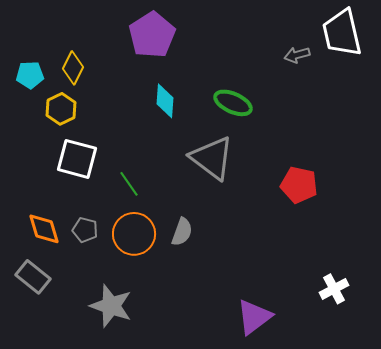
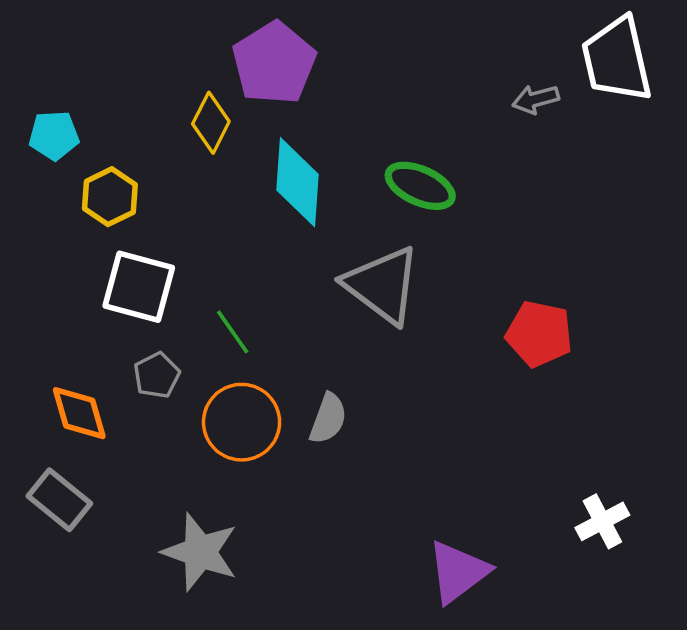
yellow diamond: (73, 68) -> (211, 123), moved
cyan diamond: (165, 101) -> (297, 182), size x1.4
gray pentagon: (85, 230) -> (157, 375), moved, turned 30

